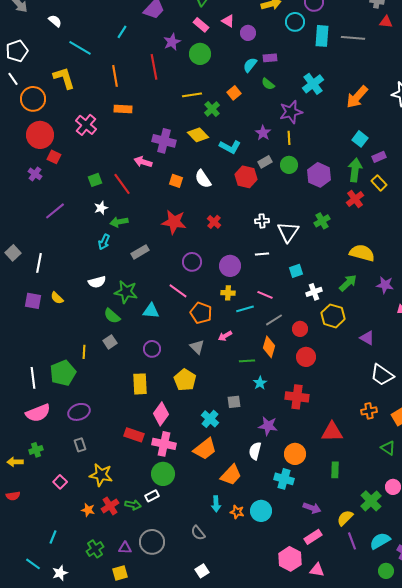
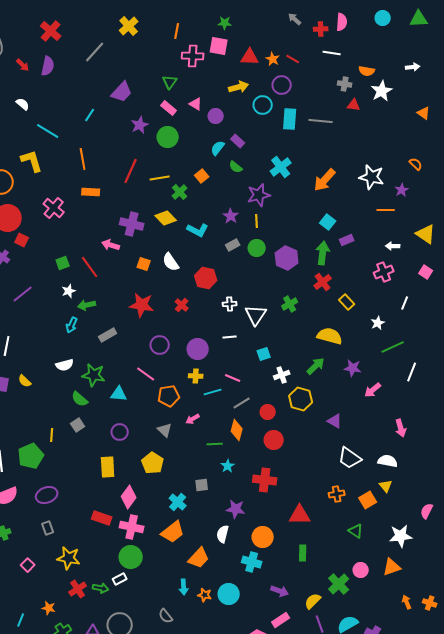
purple rectangle: (270, 58) -> (238, 141), turned 48
red line: (154, 67) -> (131, 171), moved, turned 35
red hexagon: (246, 177) -> (206, 278), moved
yellow rectangle: (379, 183) -> (347, 302), moved
orange pentagon: (201, 313) -> (169, 396), turned -30
orange star: (88, 510) -> (49, 608), moved

